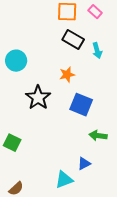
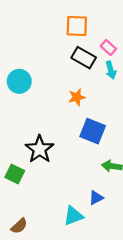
pink rectangle: (95, 12) -> (108, 47), moved
black star: (38, 98) -> (40, 149), moved

